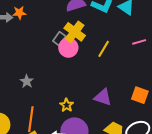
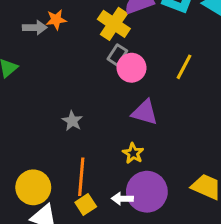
yellow cross: (75, 32) -> (114, 24), moved
purple triangle: (103, 97) -> (145, 112), moved

